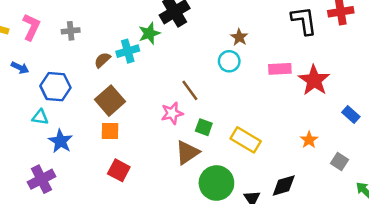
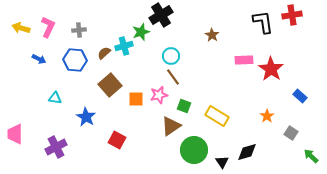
cyan circle: (229, 61) -> (171, 56), moved
blue hexagon: (55, 87) -> (75, 60), moved
orange square: (110, 131) -> (136, 99), moved
blue star: (61, 141) -> (86, 117), moved

